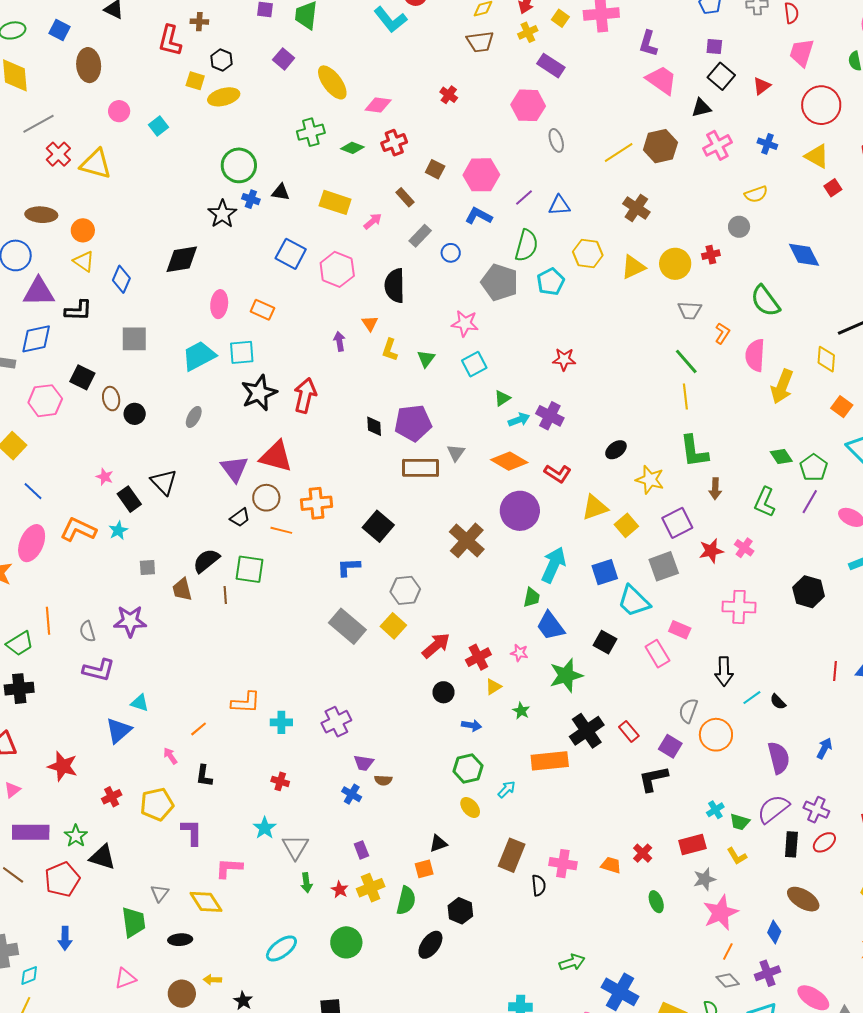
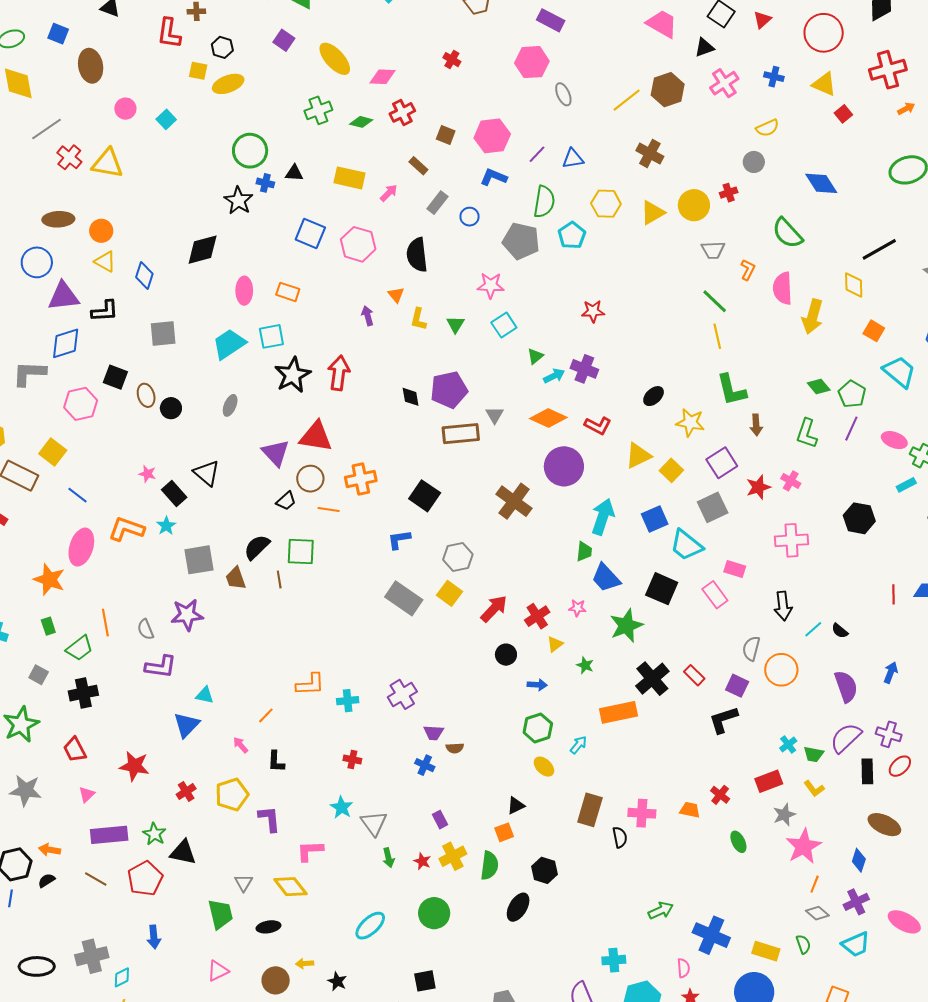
gray square: (147, 568) -> (199, 560), size x1.8
black square: (605, 642) -> (662, 589), size x1.4

